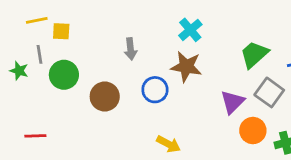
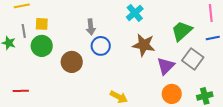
yellow square: (61, 31) -> (42, 24), moved
brown star: (186, 67) -> (144, 45), moved
blue circle: (155, 90) -> (101, 46), moved
orange circle: (253, 131) -> (172, 94), moved

